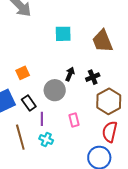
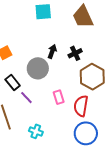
purple line: (42, 119) -> (26, 98), turned -40
red semicircle: (110, 132) -> (81, 106), moved
cyan cross: (46, 140) -> (36, 131), moved

